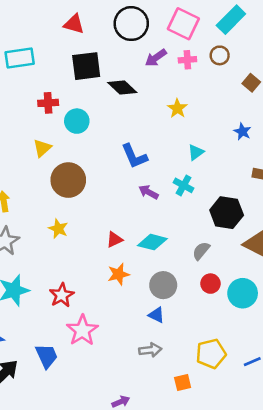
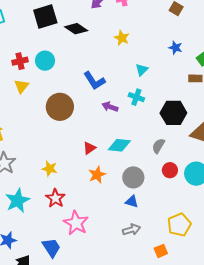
red cross: (48, 103) -> (20, 61), moved
brown circle: (68, 180) -> (60, 107), moved
yellow star: (58, 229) -> (50, 169), moved

